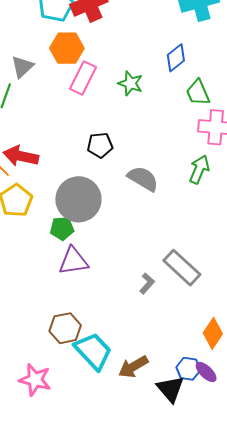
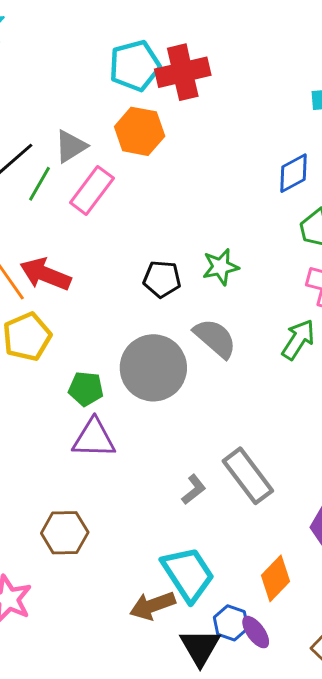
pink rectangle: (83, 78) -> (92, 190), moved
green star: (130, 83) -> (221, 267), moved, turned 30
gray circle: (78, 199) -> (153, 368), moved
cyan trapezoid: (93, 351) -> (188, 574), moved

